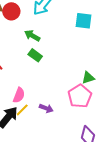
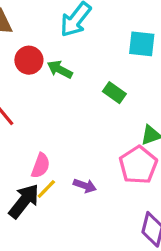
red circle: (11, 11) -> (29, 60), moved
green rectangle: (35, 55) -> (114, 93), moved

